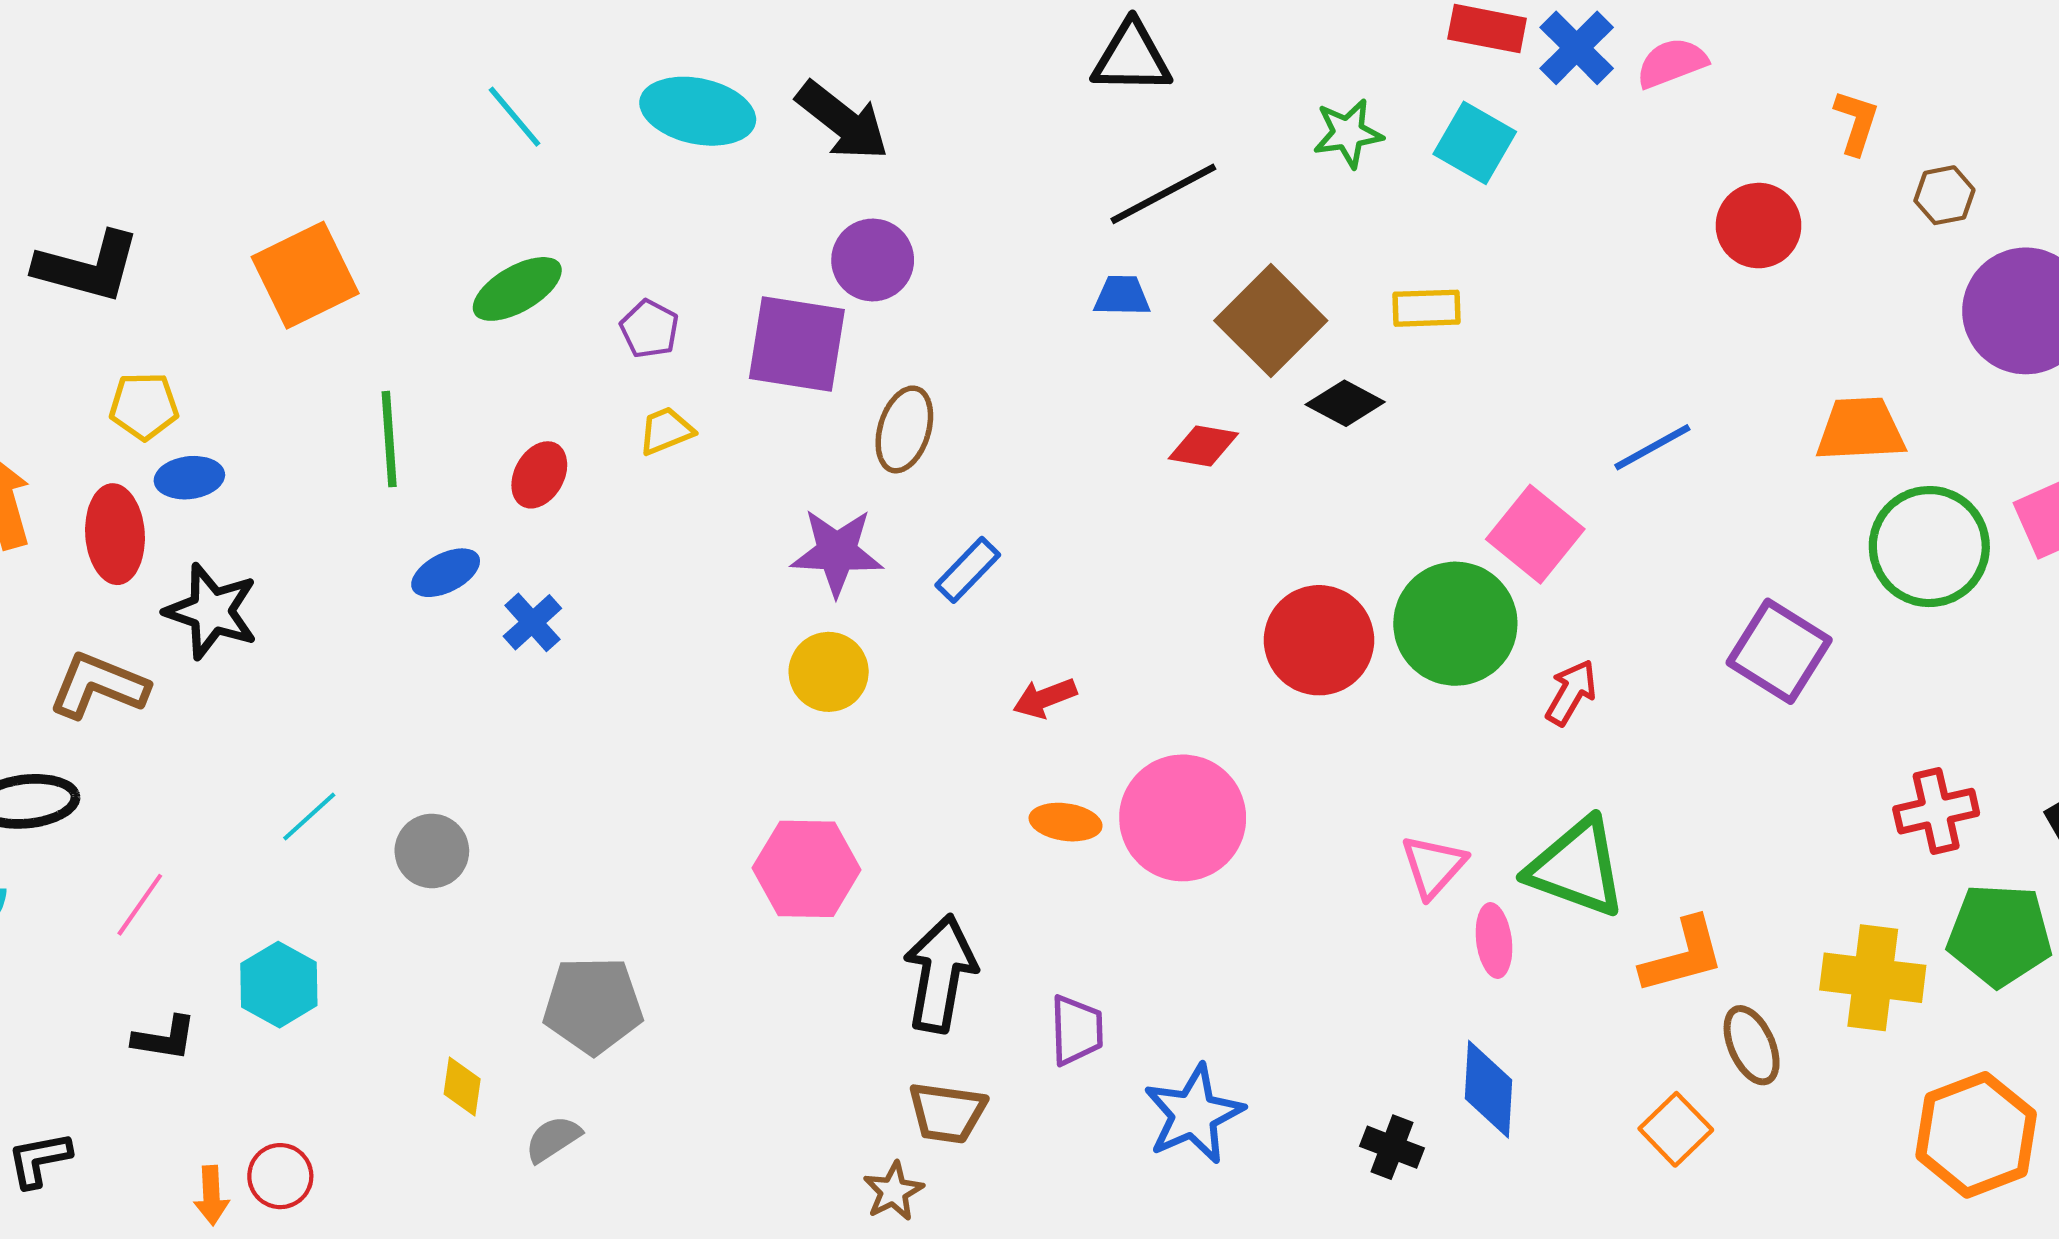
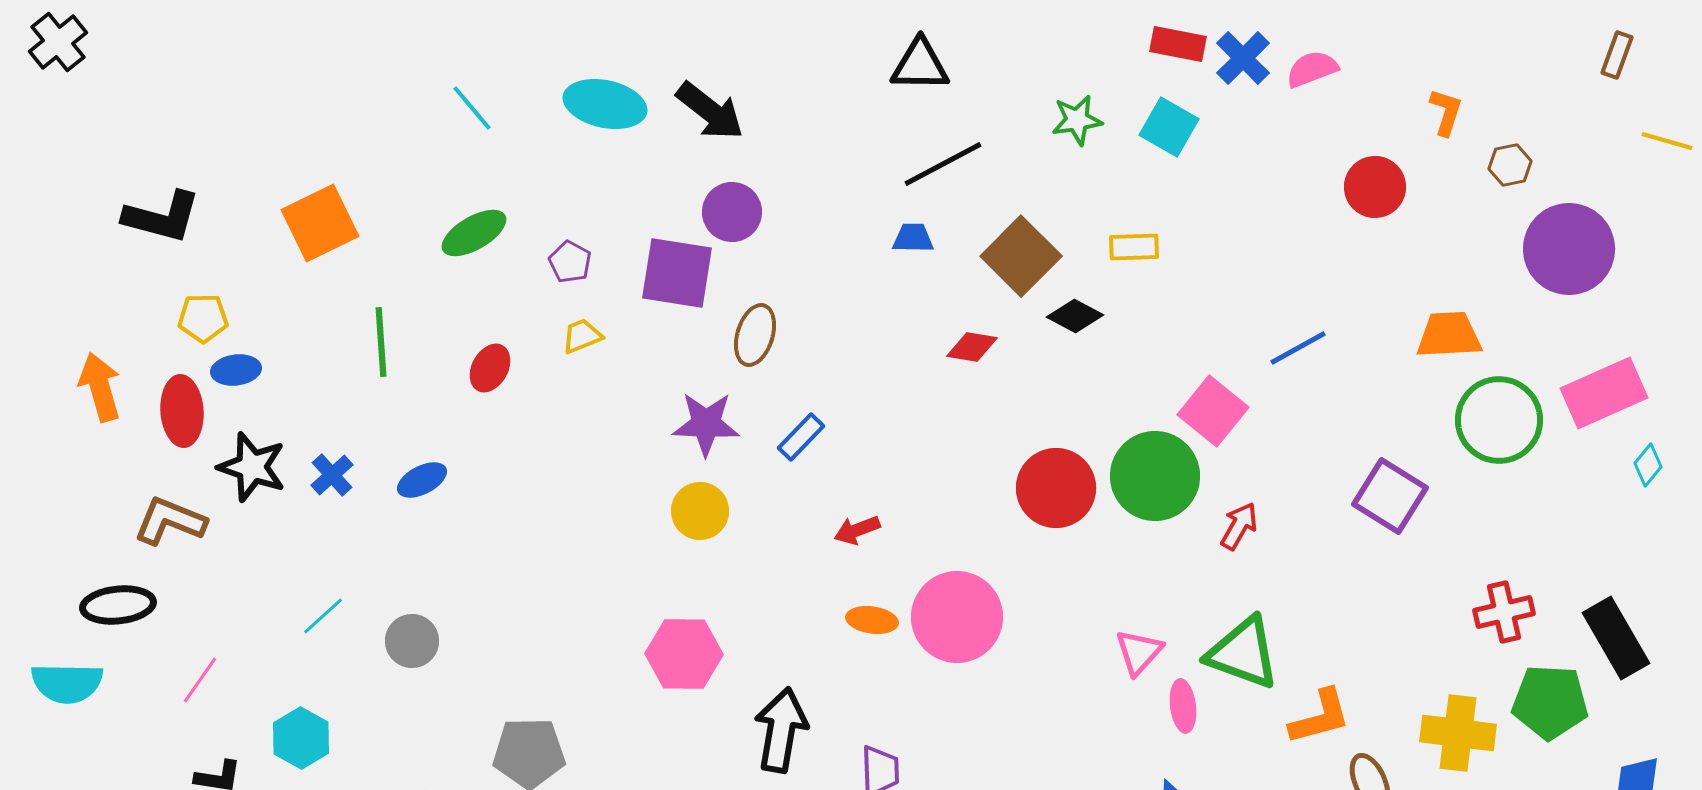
blue ellipse: (446, 573) -> (422, 480), moved
blue cross: (532, 622) -> (332, 475), moved

